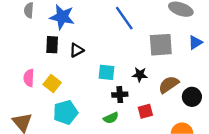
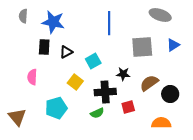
blue line: (124, 18) -> (109, 23), turned 35
cyan square: (106, 72) -> (93, 61), moved, turned -35
pink semicircle: (29, 78) -> (32, 77), moved
yellow square: (52, 83) -> (75, 82), moved
black cross: (120, 95) -> (105, 92), size x1.5

